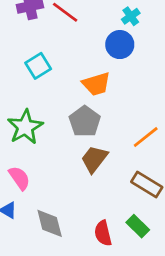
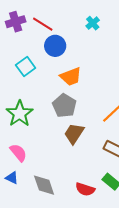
blue circle: (120, 45) -> (55, 46), moved
red semicircle: (103, 233) -> (85, 189), turned -54

